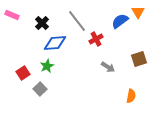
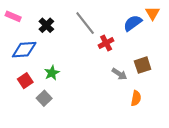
blue diamond: (55, 43) -> (24, 50), moved
brown square: (139, 59) -> (143, 65), moved
orange semicircle: (131, 96) -> (136, 98), moved

